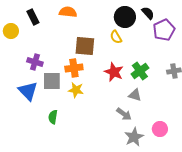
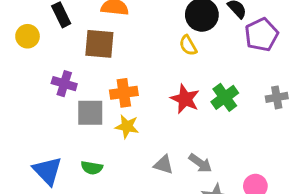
brown square: (85, 46) -> (99, 44), moved
blue triangle: (28, 91) -> (47, 171), moved
gray triangle: (135, 95) -> (164, 165), moved
green semicircle: (53, 117) -> (92, 168), turned -88

